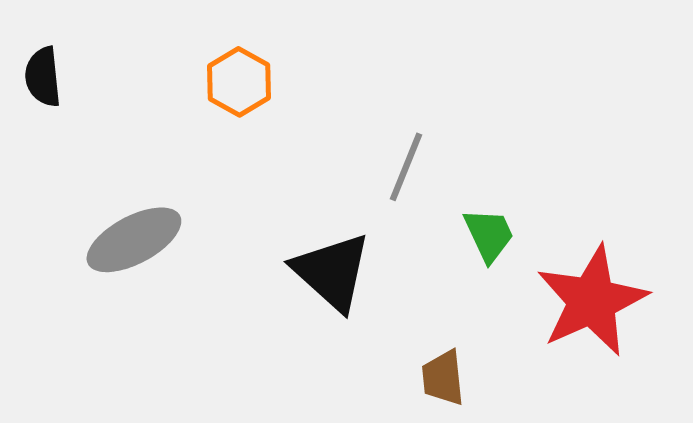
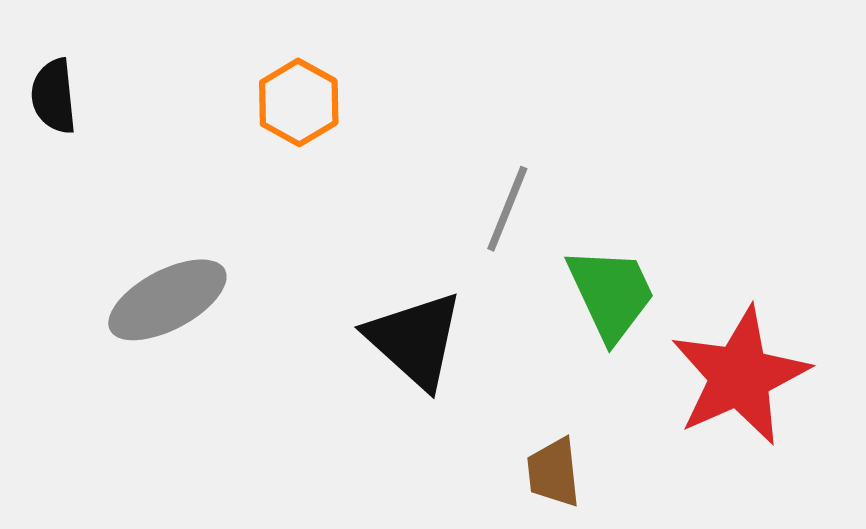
green trapezoid: (489, 235) -> (611, 294), size x1.4

